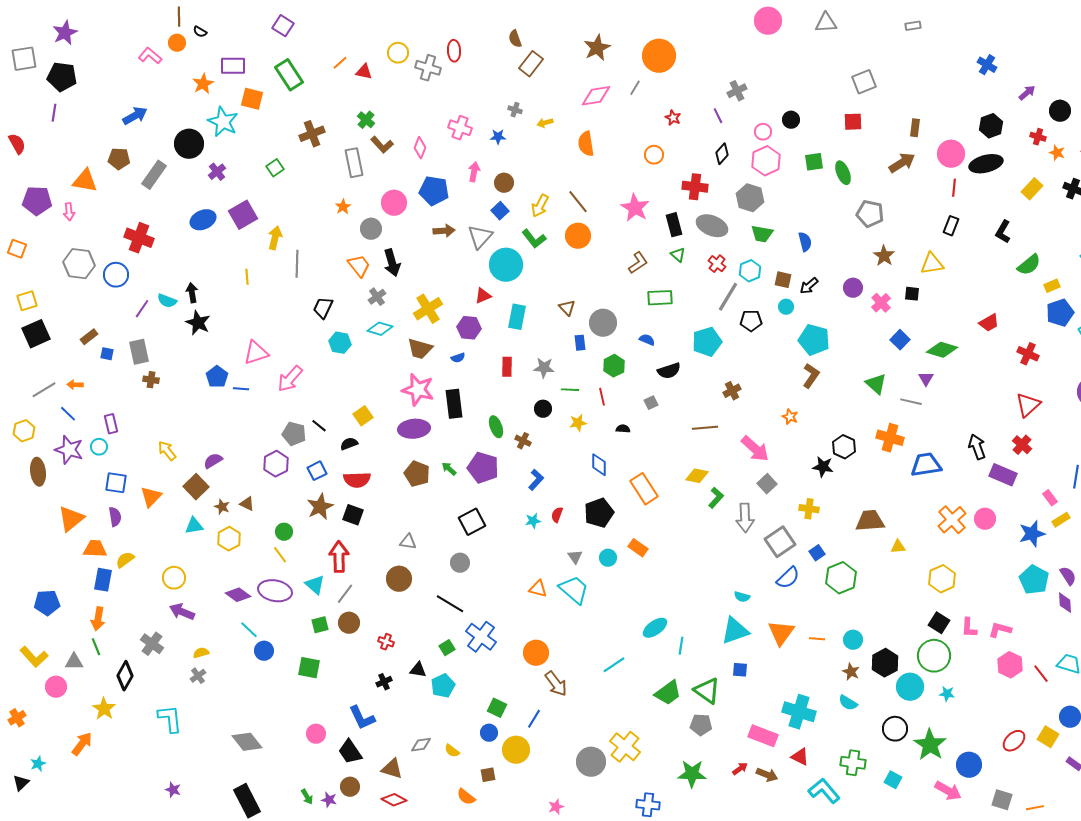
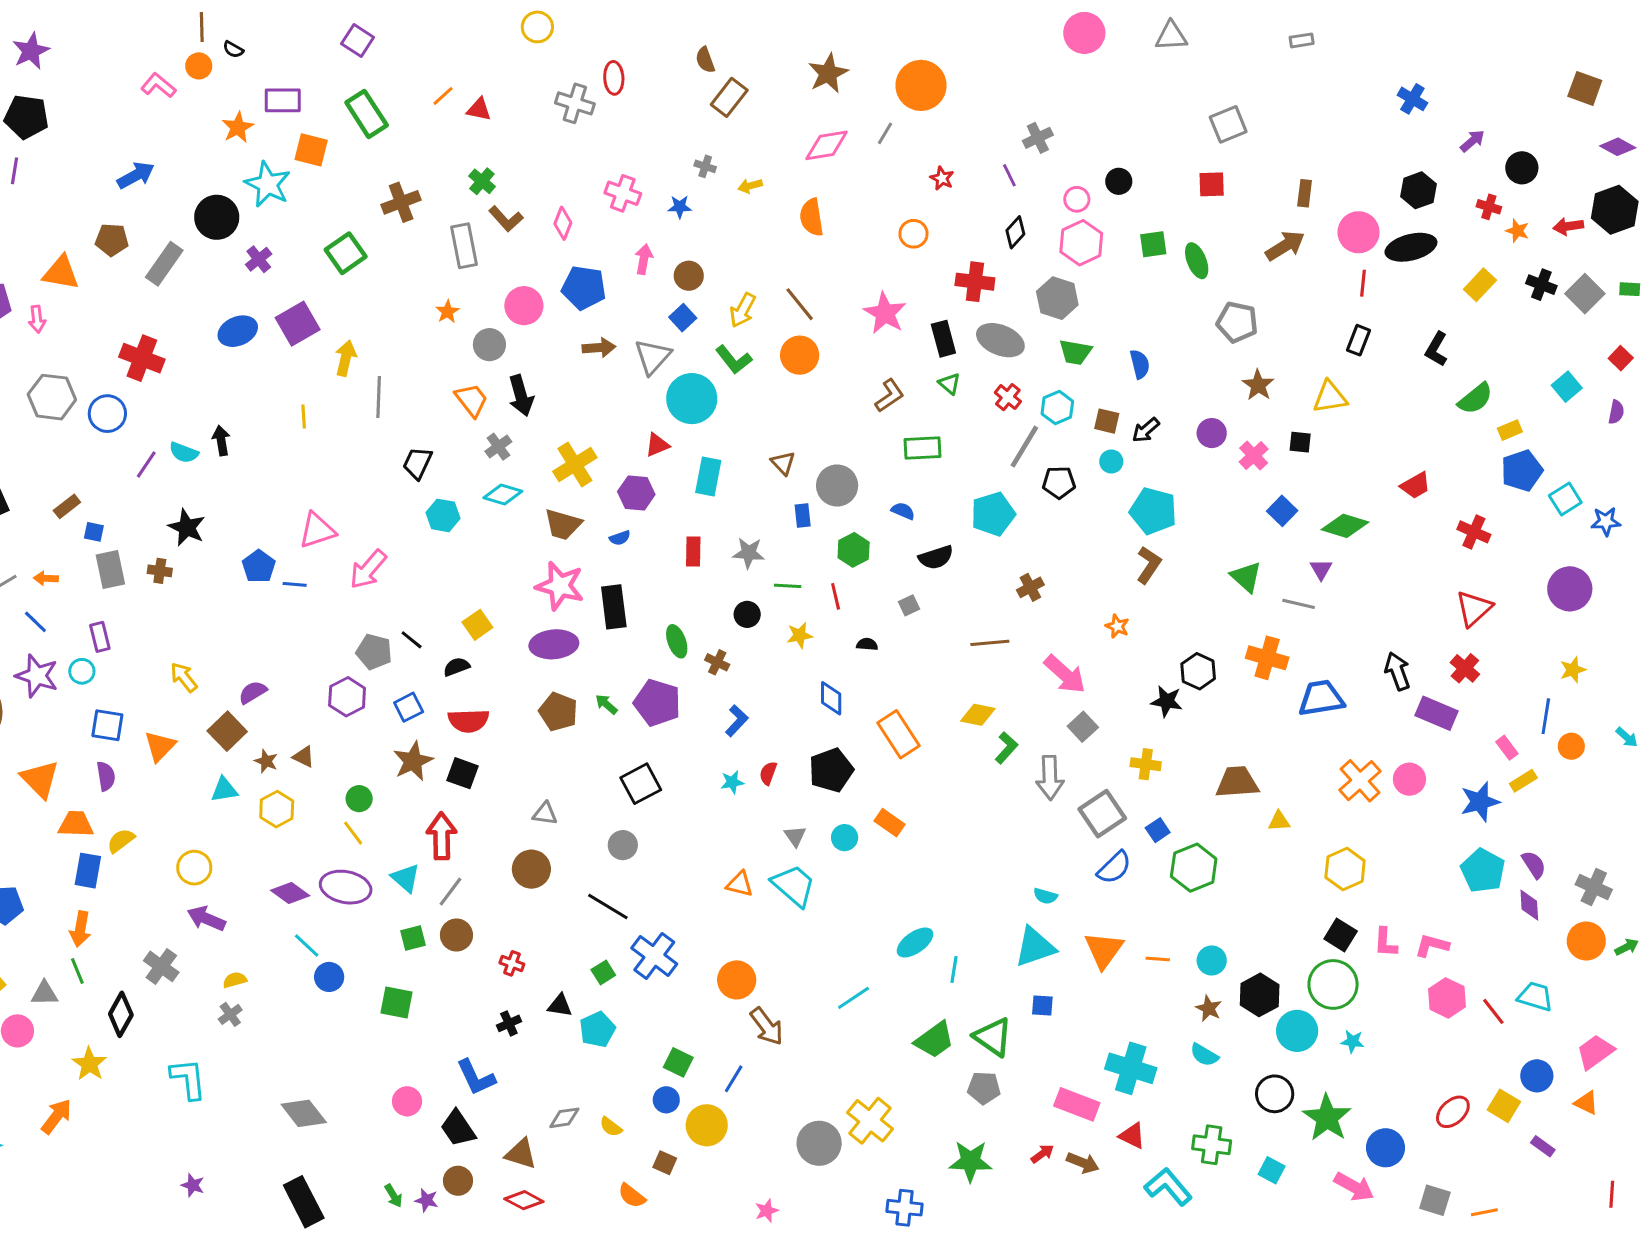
yellow circle: (398, 53) -> (537, 27), moved
green square: (275, 168) -> (346, 253), size x1.5
black star: (198, 323) -> (187, 527), moved
gray rectangle: (139, 352) -> (110, 569), moved
orange triangle: (71, 519) -> (40, 779), turned -36
brown square: (488, 775) -> (665, 1163), turned 35

